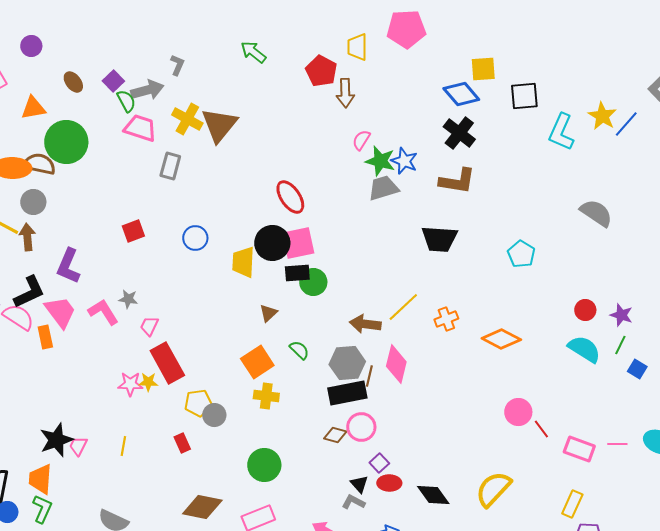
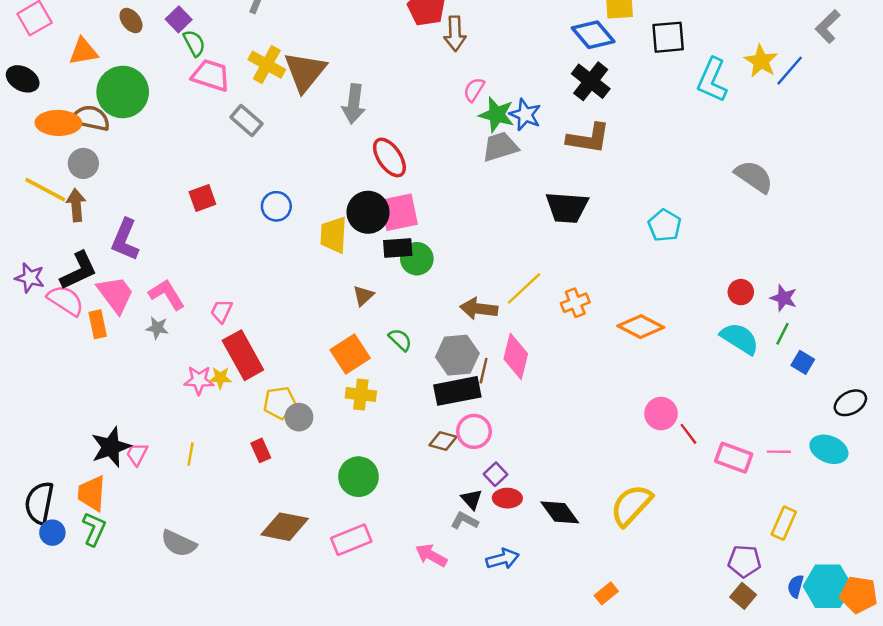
gray arrow: (147, 90) -> (354, 104), moved, turned 112
gray rectangle: (170, 166) -> (247, 121), turned -64
gray star: (128, 299) -> (157, 328), moved
yellow rectangle: (572, 504) -> (784, 523), moved

